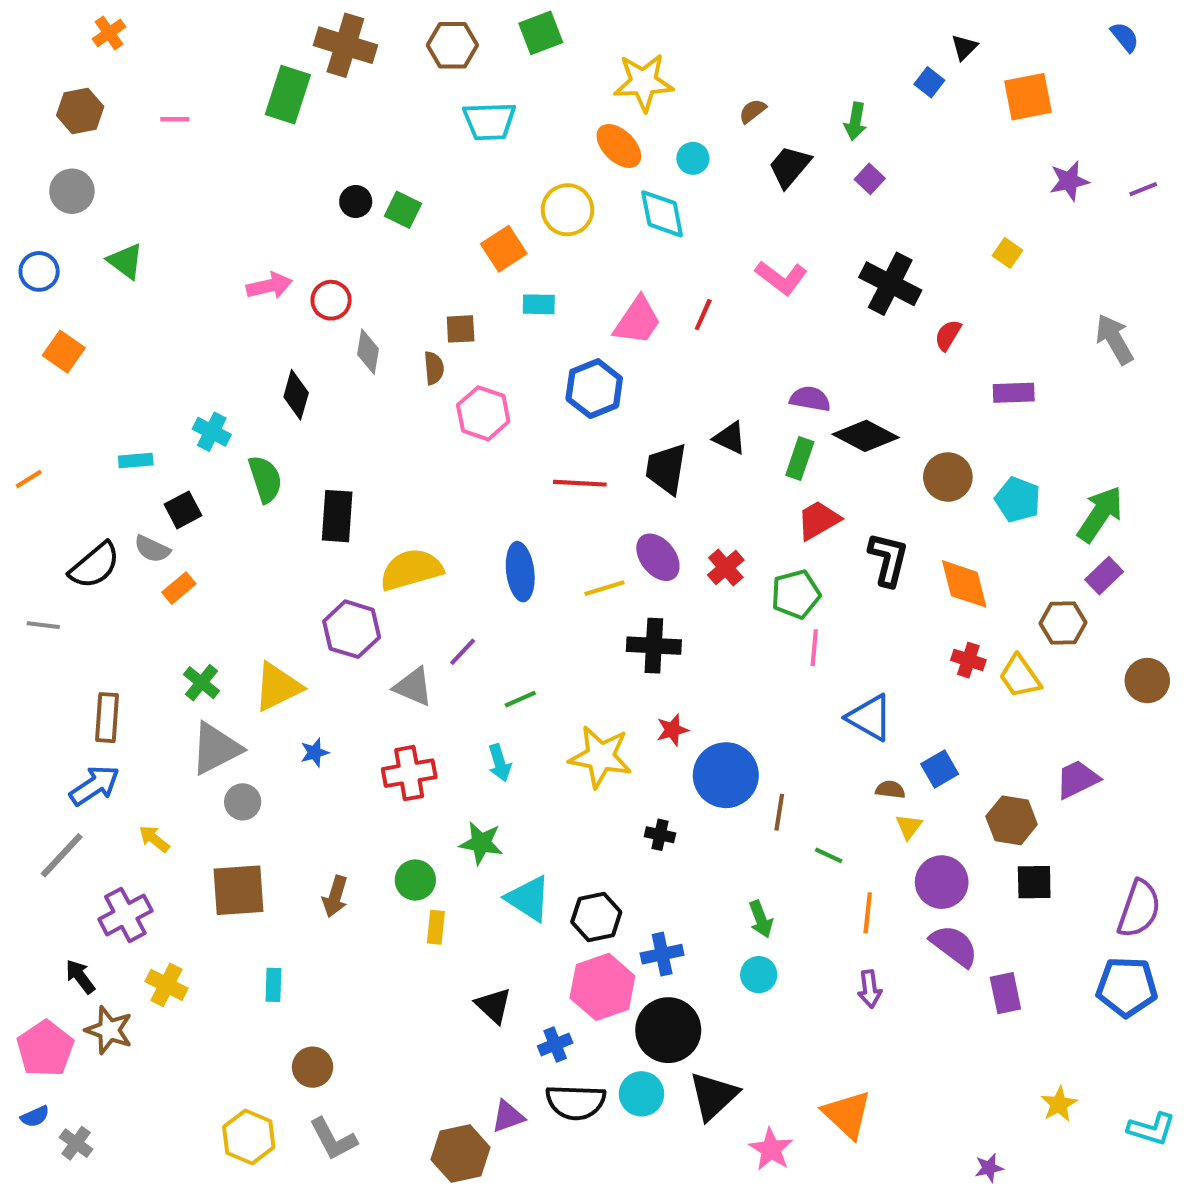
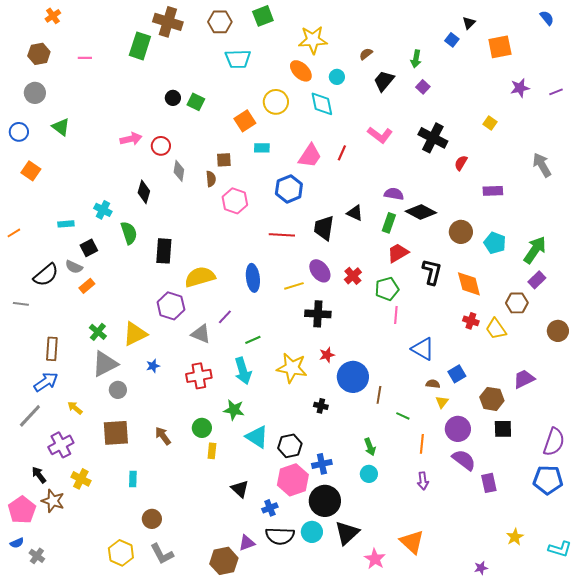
cyan arrow: (500, 763) -> (243, 371), size x1.5
brown arrow: (335, 896) -> (163, 436), turned 126

